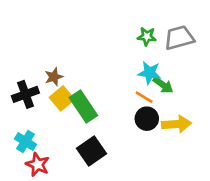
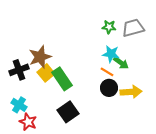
brown star: (54, 77) -> (40, 57), size x1.6

